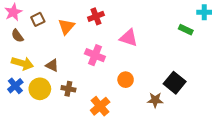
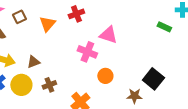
pink cross: (95, 55) -> (87, 52), moved
brown triangle: (52, 65) -> (33, 62), turned -48
brown cross: (68, 89) -> (49, 85), turned -32

